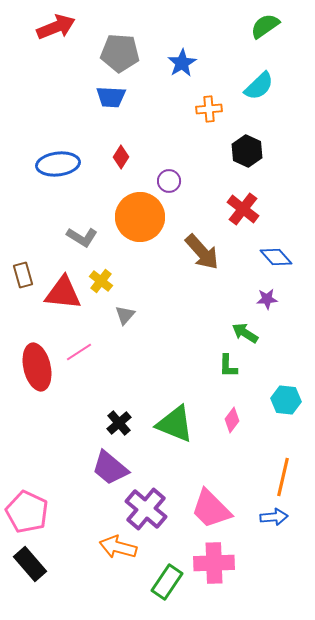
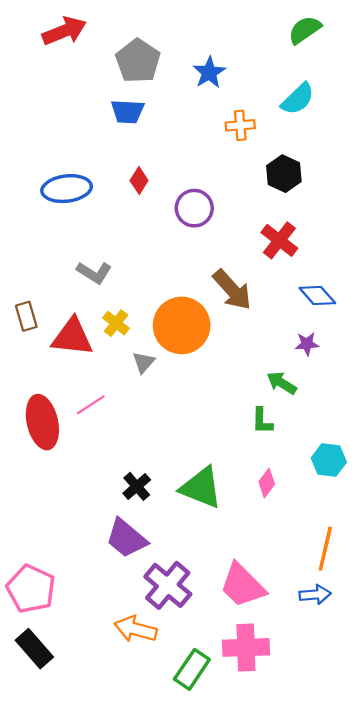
gray pentagon: (120, 53) -> (138, 61), turned 30
purple circle: (169, 181) -> (194, 208), size x1.4
orange circle: (140, 217) -> (182, 325), moved

